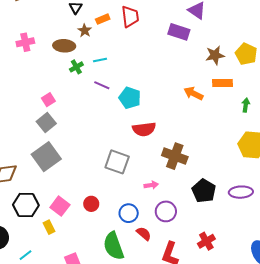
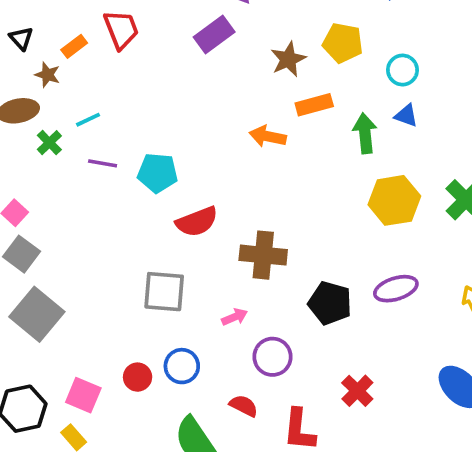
purple rectangle: (179, 32) -> (214, 34), turned -40
green arrow: (246, 105) -> (365, 133), size x1.5
blue circle: (129, 213) -> (182, 366), moved

